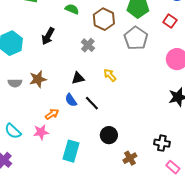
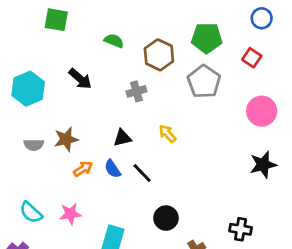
black arrow: (48, 36) -> (80, 79), turned -78
gray cross: (88, 45) -> (136, 91), turned 32
orange arrow: (52, 114) -> (83, 169), moved

